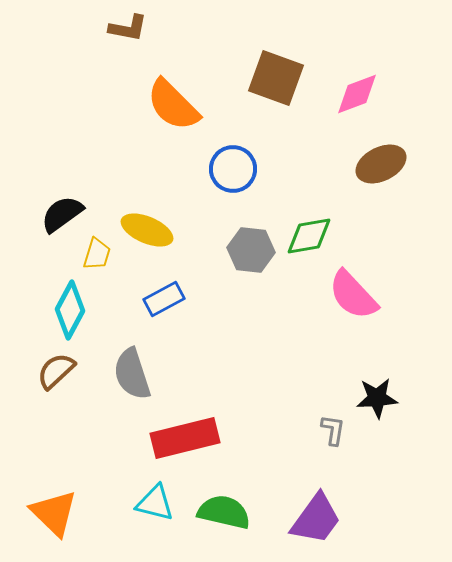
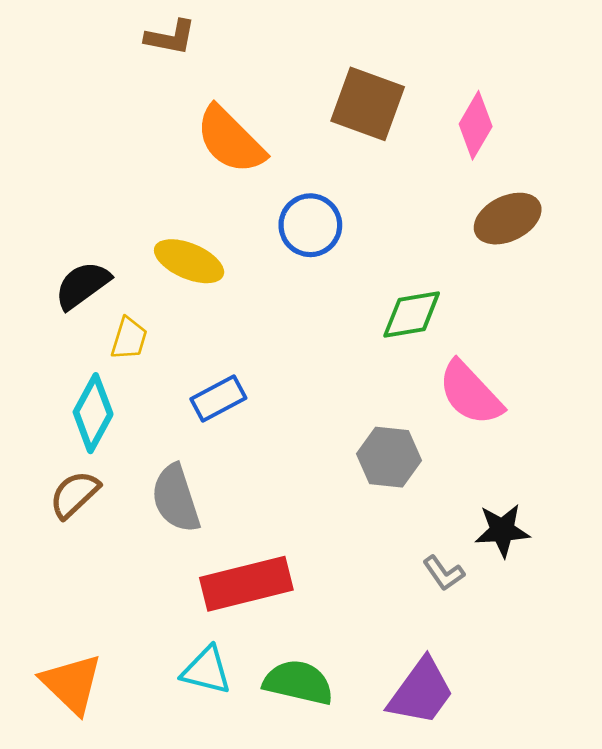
pink diamond: (357, 94) -> (476, 125), turned -39
yellow ellipse: (147, 230) -> (189, 261), moved
gray hexagon: (251, 250) -> (389, 457), moved
gray L-shape: (333, 430) -> (444, 573), turned 136

